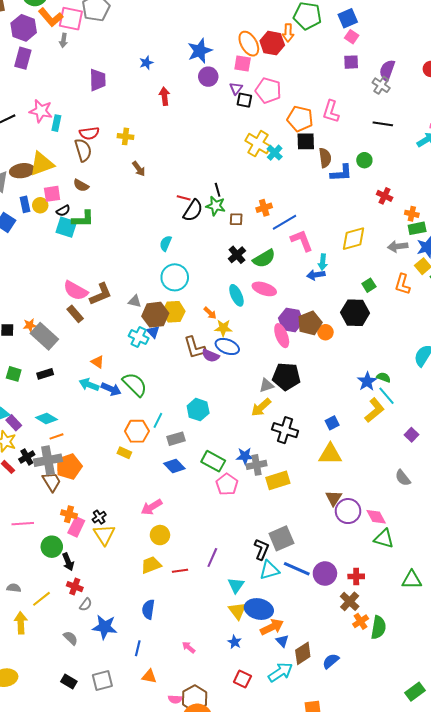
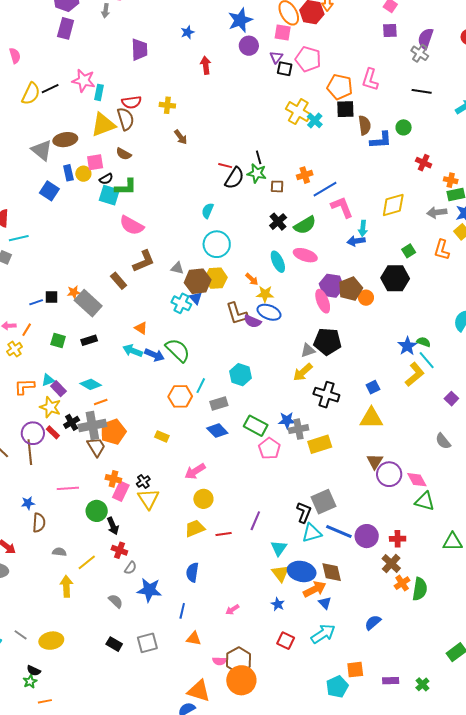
yellow triangle: (42, 164) -> (103, 125), moved
pink semicircle: (76, 291) -> (132, 225), moved
yellow rectangle: (124, 453) -> (162, 436), moved
pink arrow: (189, 647) -> (232, 610), turned -72
brown diamond: (303, 653) -> (332, 572), moved, turned -70

